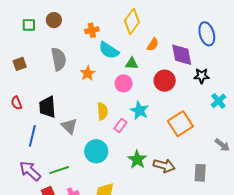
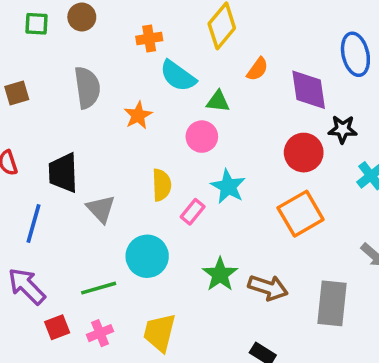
red circle: (165, 81) -> (304, 153), moved
green line: (59, 170) -> (99, 288), moved
gray rectangle: (200, 173) -> (332, 303), size x1.4

